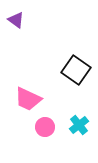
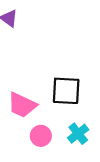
black square: (76, 70) -> (66, 91), moved, turned -32

